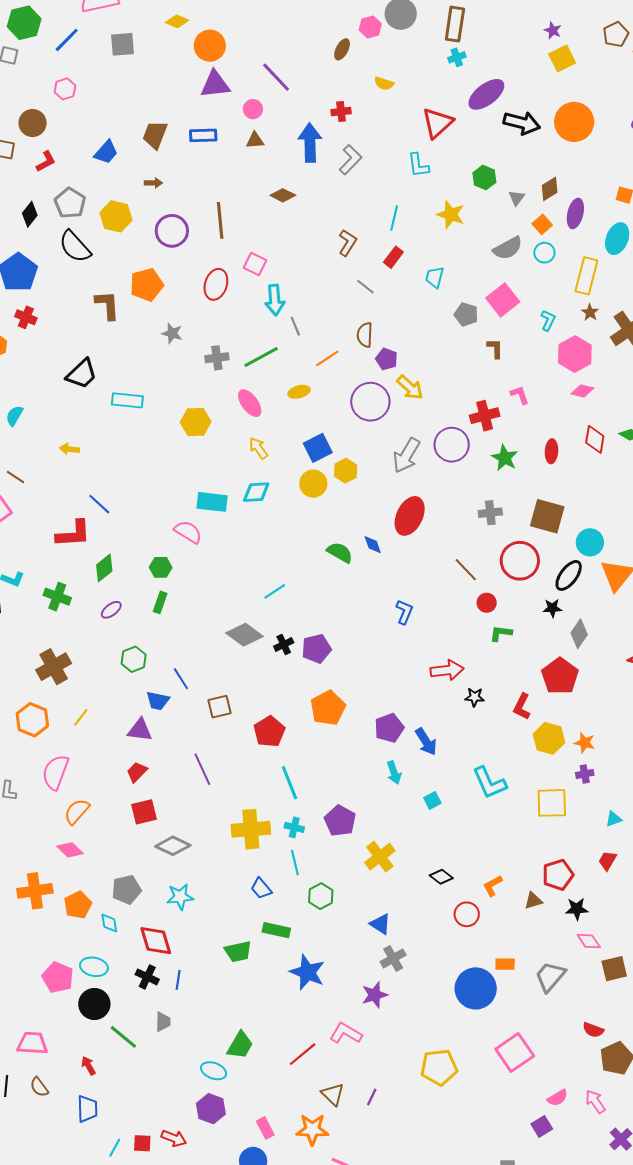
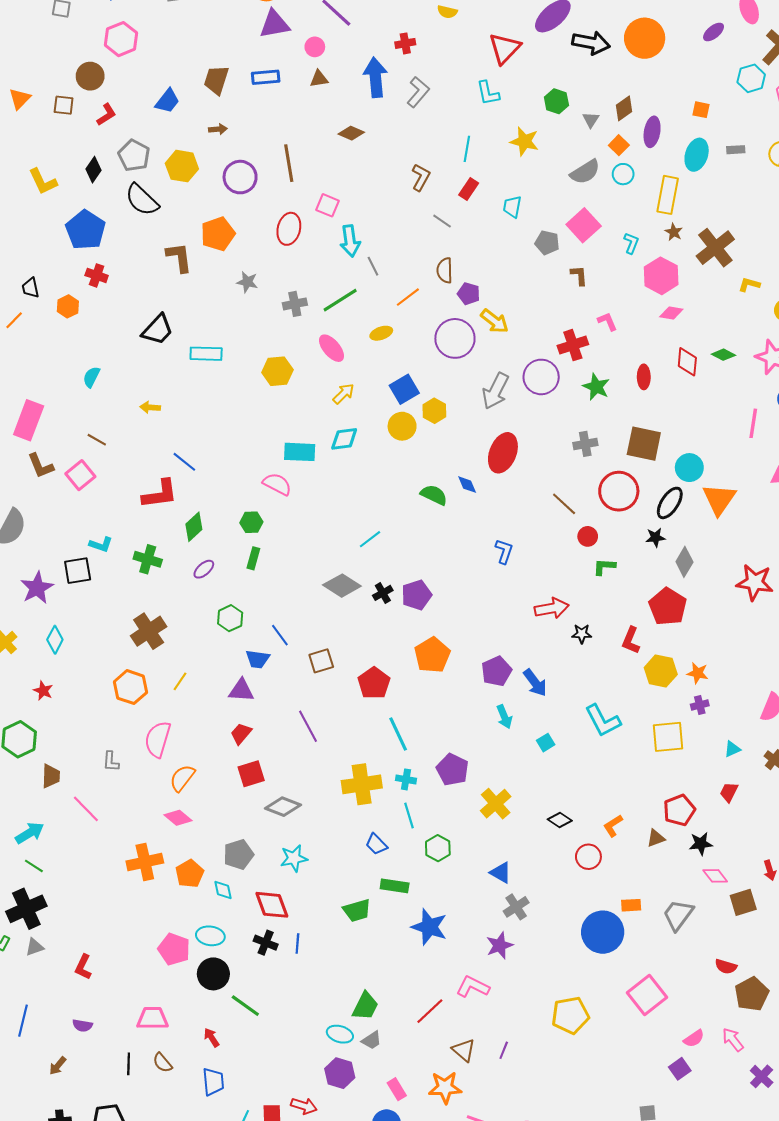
pink hexagon: (65, 89) -> (121, 39), size x1.5
yellow arrow: (258, 448) -> (344, 394), turned 85
gray trapezoid: (163, 1022) -> (372, 1040), moved, turned 60

